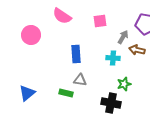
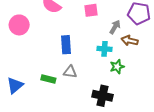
green star: (124, 84) -> (117, 67), moved
green rectangle: (66, 93) -> (48, 79), moved

